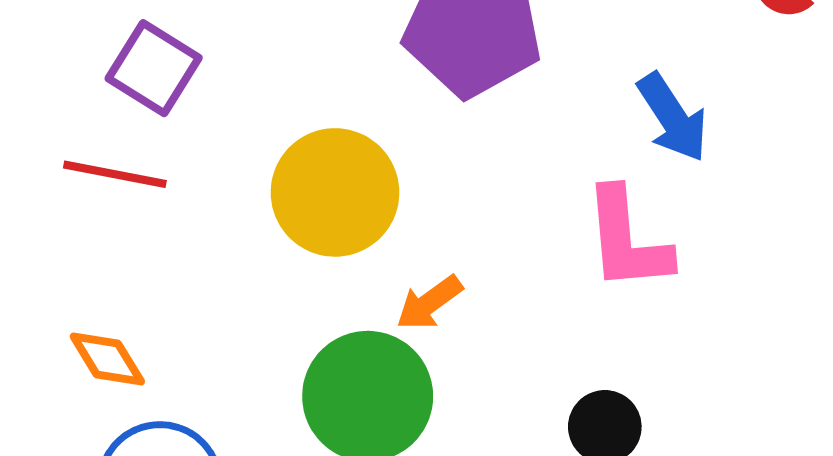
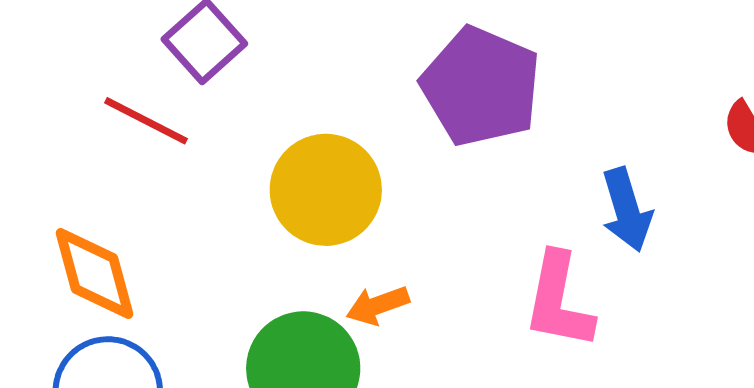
orange diamond: (107, 359) -> (94, 273), size x1.5

